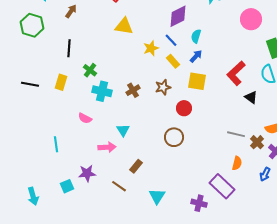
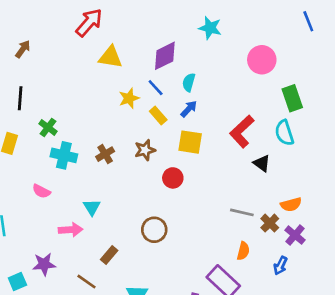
yellow triangle: (124, 26) -> (110, 57), moved
brown circle: (174, 137) -> (154, 230), moved

